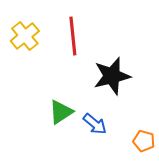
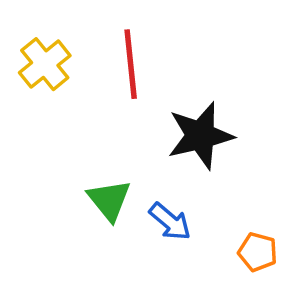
green triangle: (61, 112) -> (109, 200), turned -36

